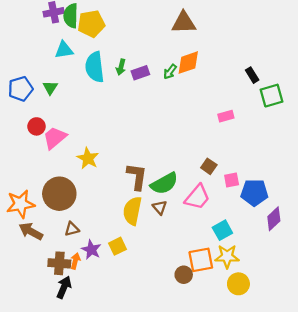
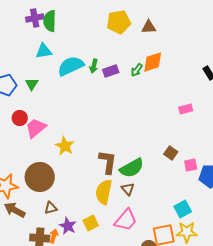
brown triangle: (184, 23) -> (149, 27), size x0.7
yellow pentagon: (91, 24) -> (119, 22), moved
cyan semicircle: (95, 67) -> (71, 66), turned 72
pink trapezoid: (197, 197) -> (126, 220), moved

